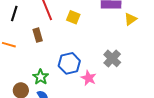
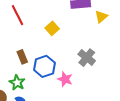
yellow square: (73, 17) -> (52, 28), moved, turned 32
brown rectangle: (38, 35) -> (22, 57), moved

